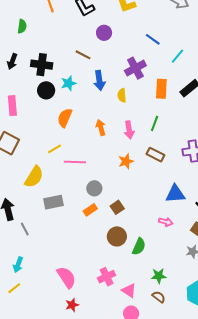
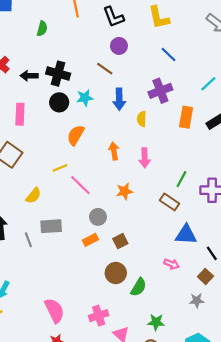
purple circle: (104, 33) -> (119, 46), moved
blue line: (153, 39) -> (168, 54), moved
black arrow: (12, 61) -> (29, 76), moved, turned 63
green line: (155, 124) -> (181, 179), moved
brown rectangle: (155, 155) -> (169, 202), moved
orange star: (126, 161) -> (124, 191), moved
pink line: (75, 162) -> (80, 185), turned 35
yellow semicircle: (34, 177) -> (33, 196), size x0.7
gray line: (25, 229) -> (28, 240), moved

